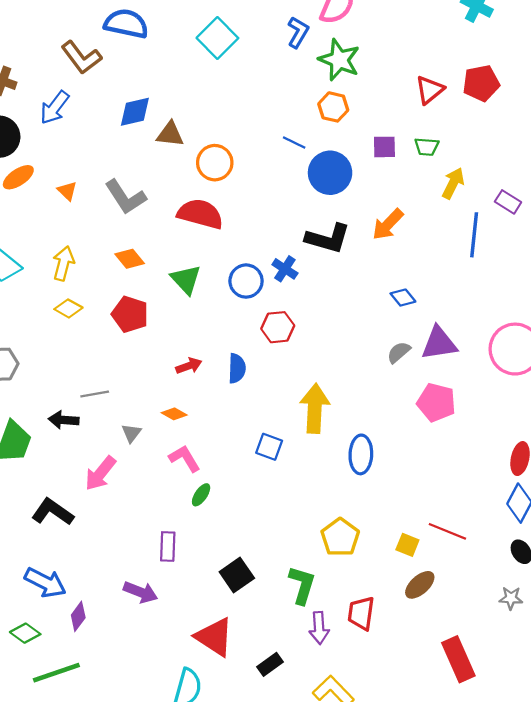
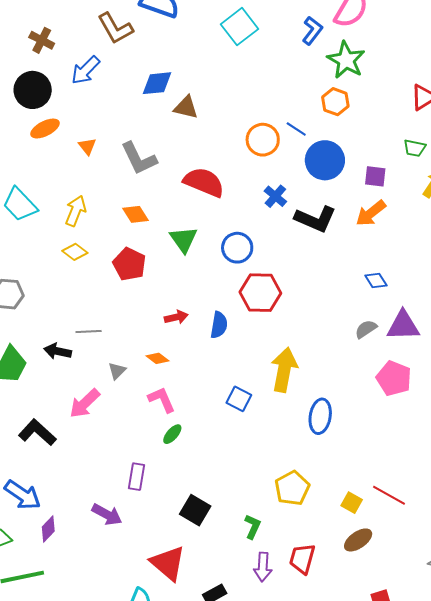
purple square: (384, 147) -> (375, 176), moved
orange circle: (215, 163) -> (263, 140), moved
blue cross: (285, 269) -> (275, 196), moved
red hexagon: (278, 327) -> (260, 293), size x1.4
black square: (237, 575) -> (195, 510), turned -32
green L-shape: (302, 585) -> (253, 527), size x0.7

